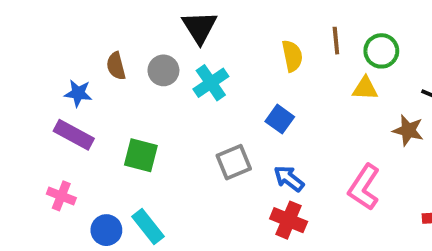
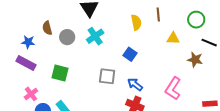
green circle: (381, 51) -> (196, 20), moved
gray circle: (163, 70) -> (67, 37), moved
gray square: (234, 162) -> (107, 76), turned 30
pink cross: (61, 196) -> (31, 94), moved, turned 32

